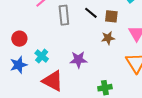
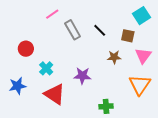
gray rectangle: (64, 15) -> (73, 30), turned -30
brown square: (111, 16) -> (128, 36), moved
blue star: (19, 65) -> (17, 86), moved

